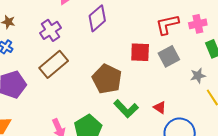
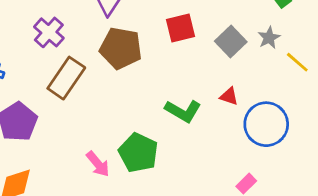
gray square: (169, 56) -> (231, 42), moved
brown pentagon: (107, 79) -> (121, 48), moved

